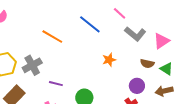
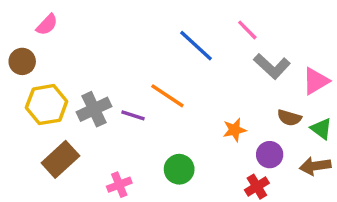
orange line: (52, 37) -> (167, 96), moved
orange star: (109, 60) -> (235, 130), moved
purple line: (56, 84) -> (133, 115), moved

